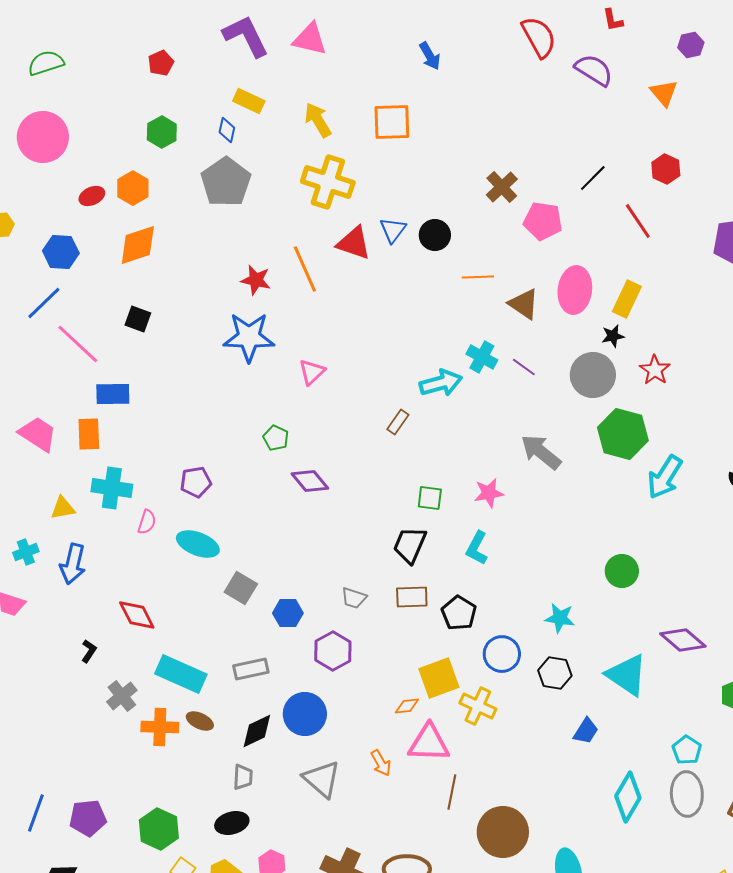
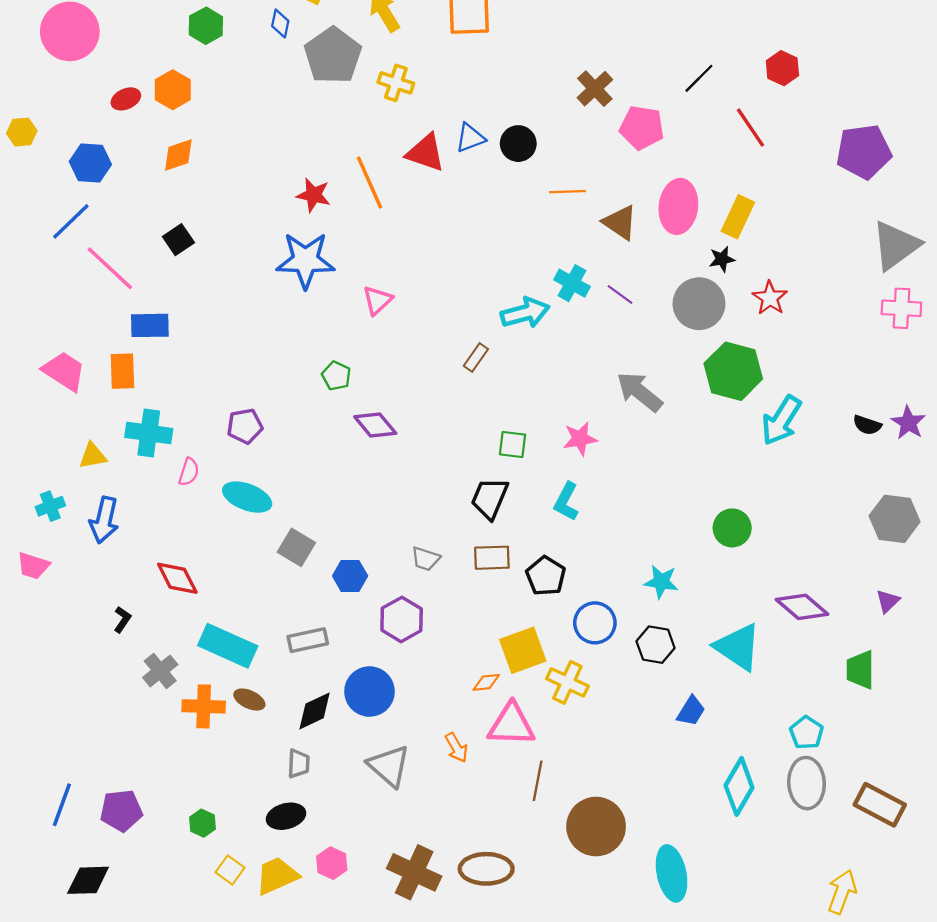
gray pentagon: (226, 182) -> (333, 55), moved
yellow cross: (328, 182) -> (396, 83), size x0.6
blue triangle: (393, 230) -> (470, 138), turned 32
orange diamond: (138, 245) -> (178, 155), size x0.7
black square: (138, 319) -> (178, 240), turned 36
green hexagon: (159, 829) -> (202, 823), size x0.6

